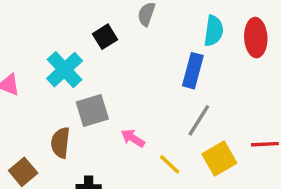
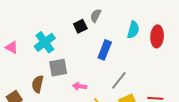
black square: (105, 37) -> (80, 26), moved
blue rectangle: (193, 71) -> (105, 50), moved
pink arrow: (133, 138) -> (80, 86), turned -32

